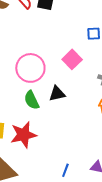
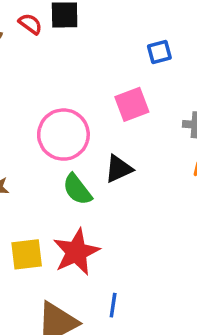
pink square: (72, 59) -> (132, 104), turned 36
blue line: (65, 170) -> (113, 305), moved

